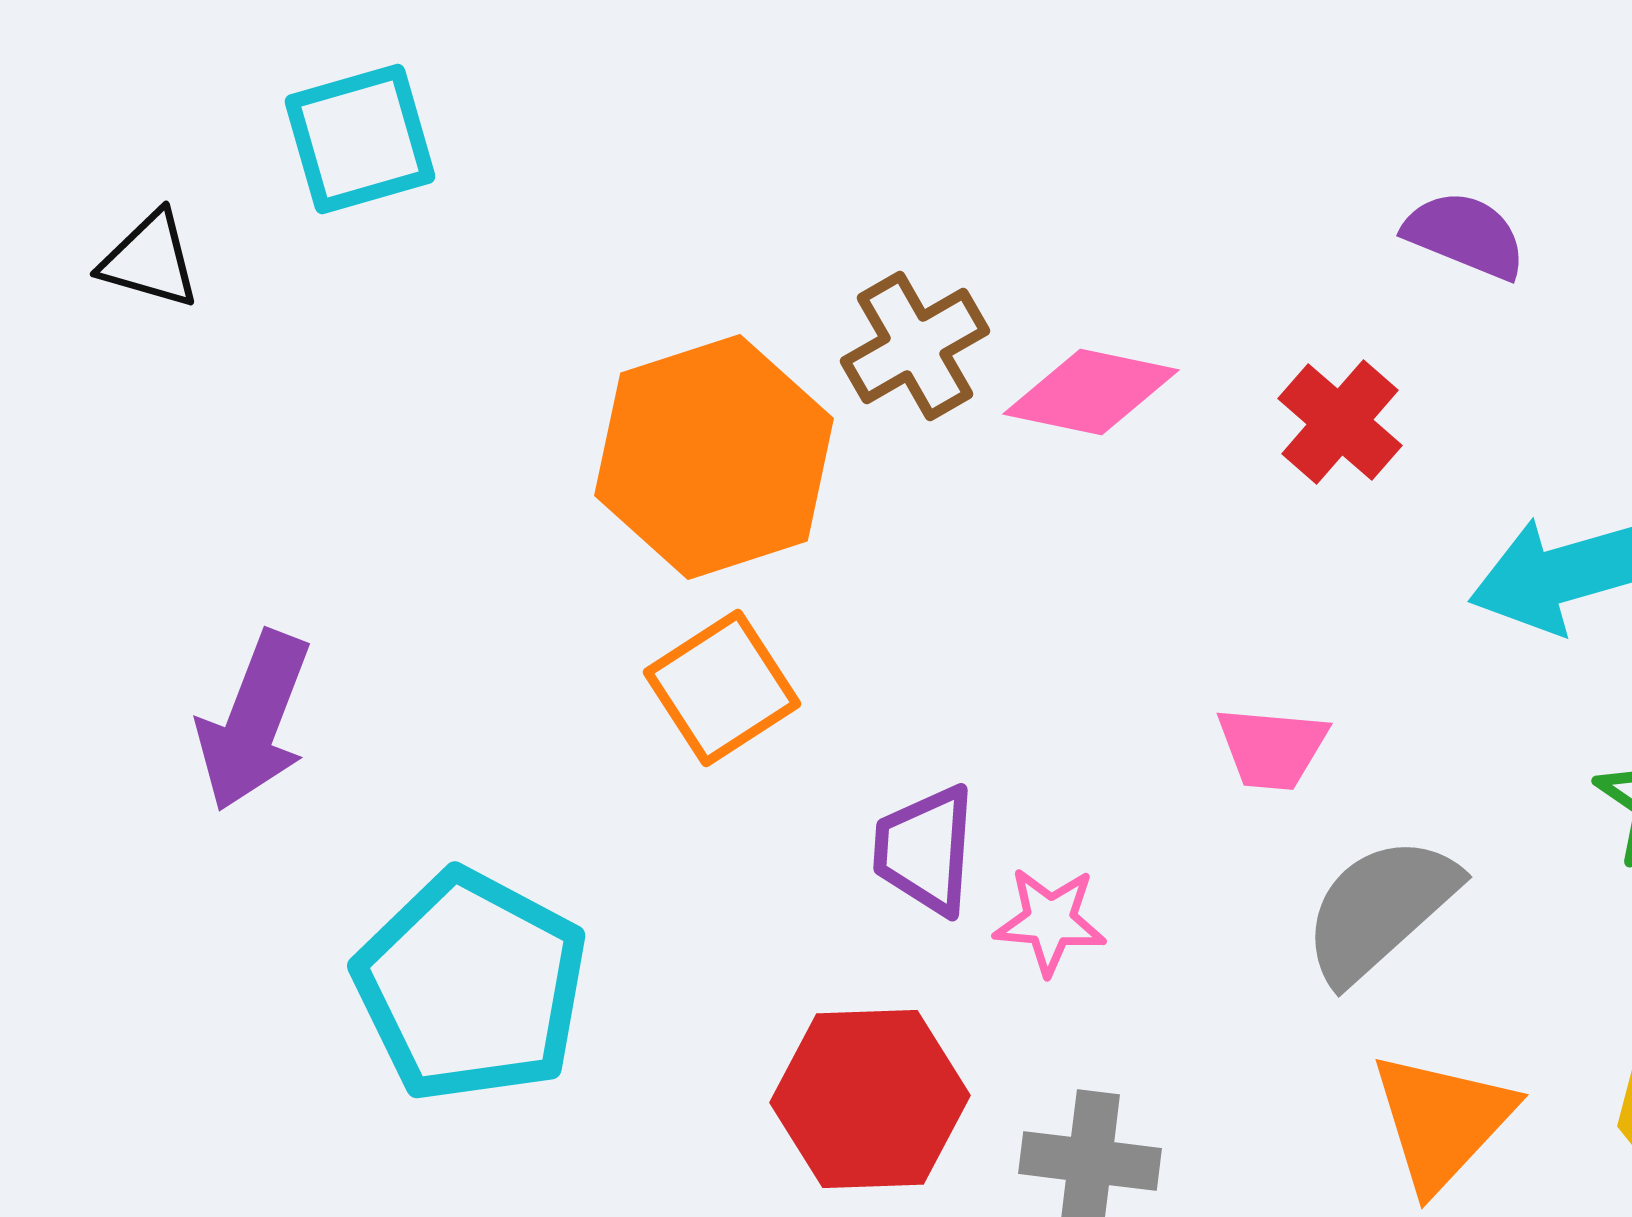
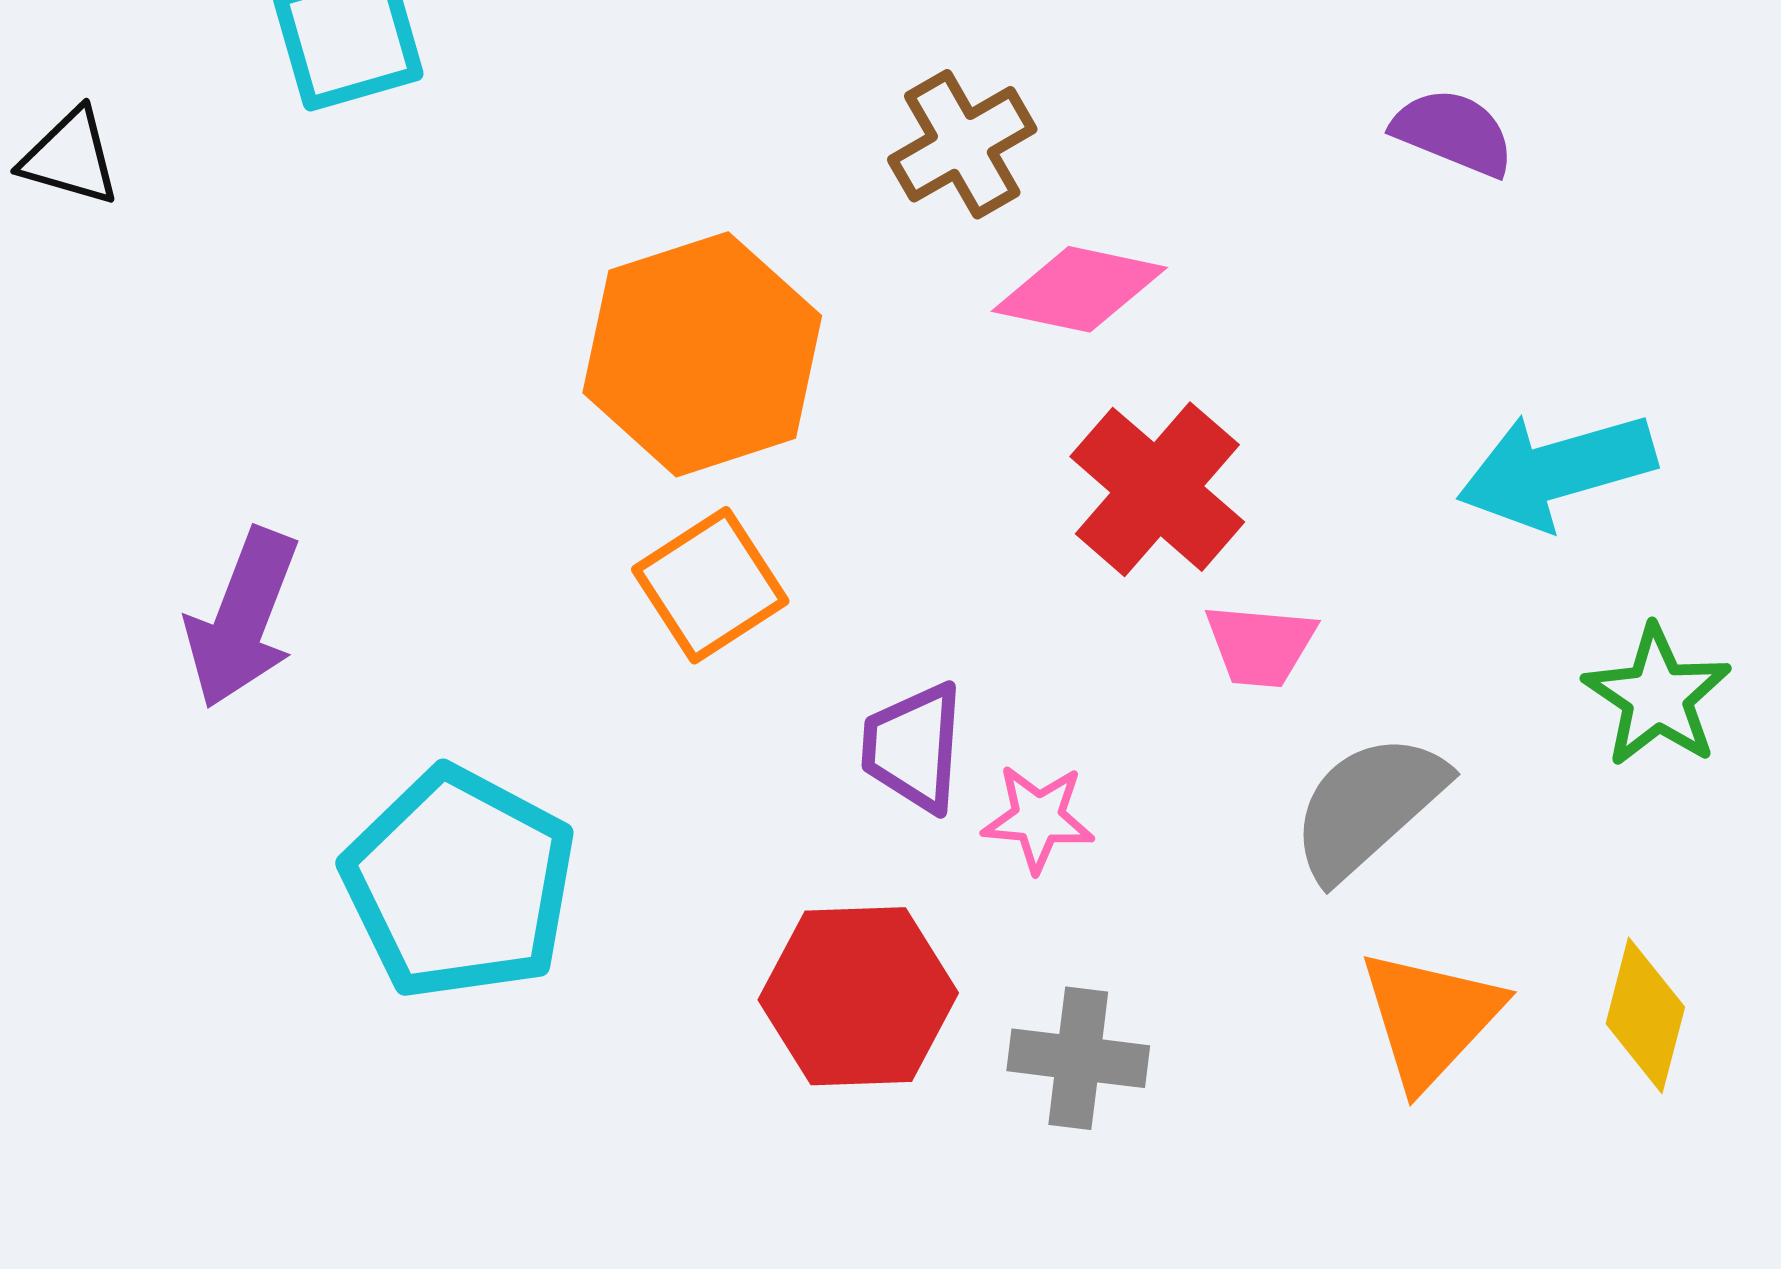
black triangle: (150, 260) -> (70, 157), moved
brown cross: (915, 346) -> (962, 144), moved
red cross: (1340, 422) -> (1157, 489), moved, size x1.4

